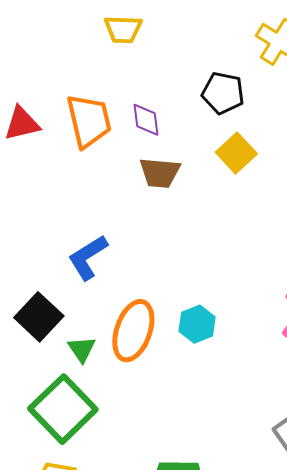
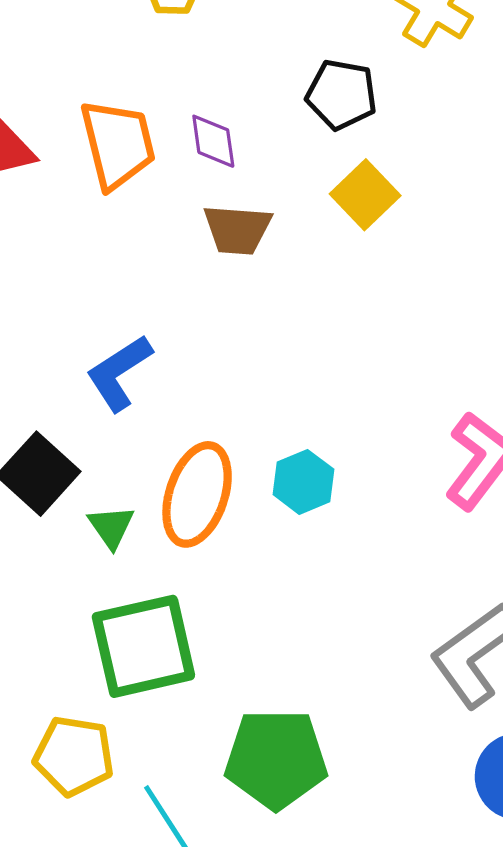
green square: (63, 409) -> (143, 646), moved, turned 32

